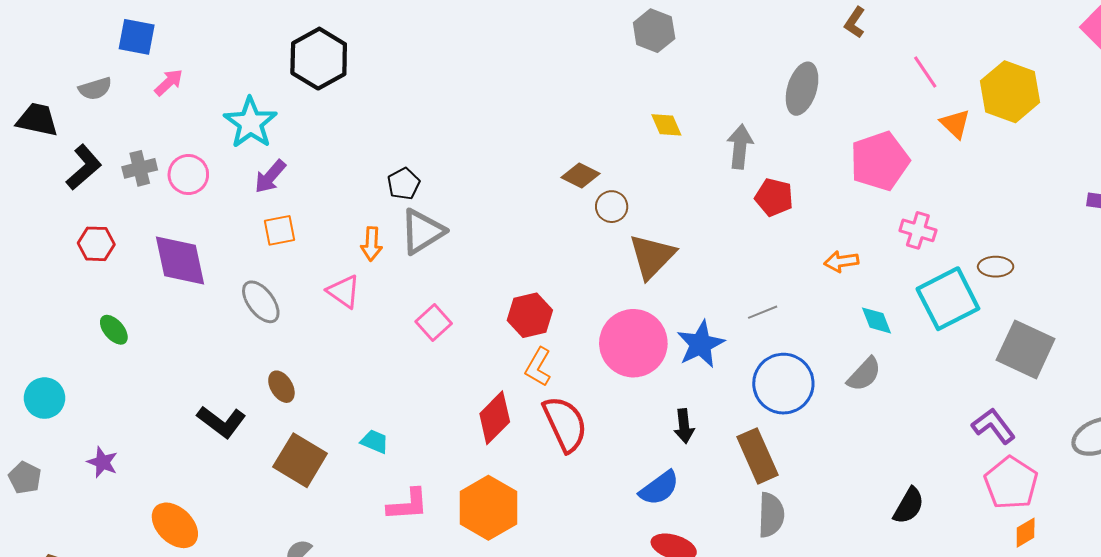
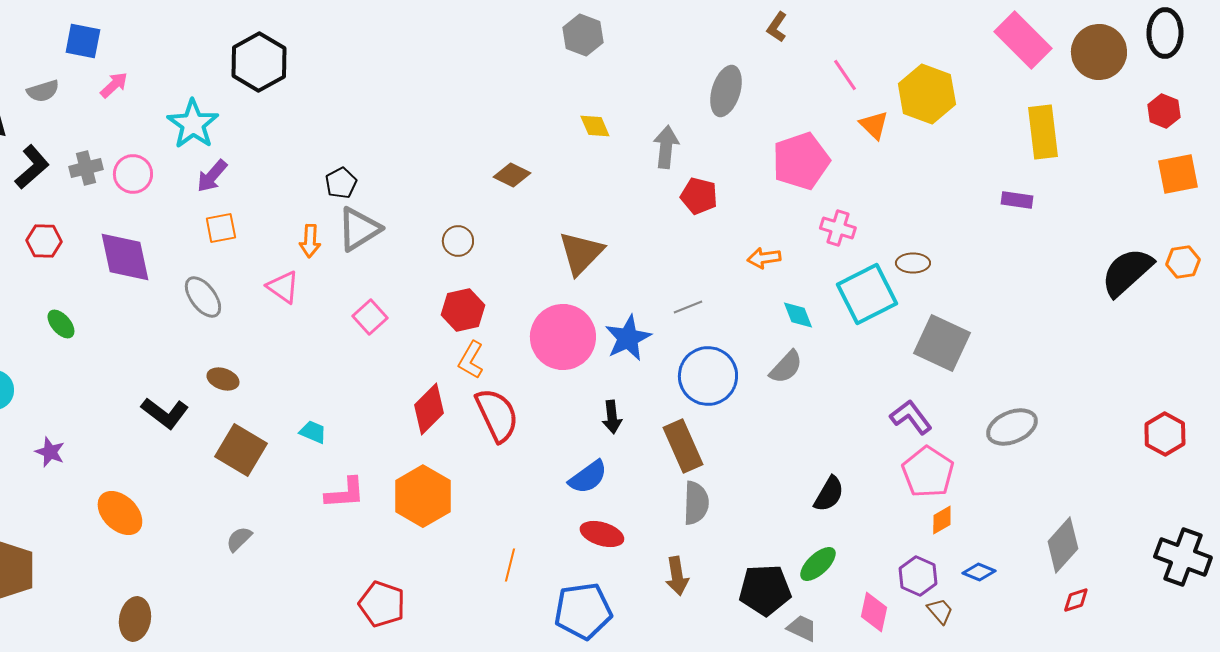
brown circle: (612, 207) -> (458, 241), moved
brown ellipse: (281, 387) -> (223, 379), turned -40

